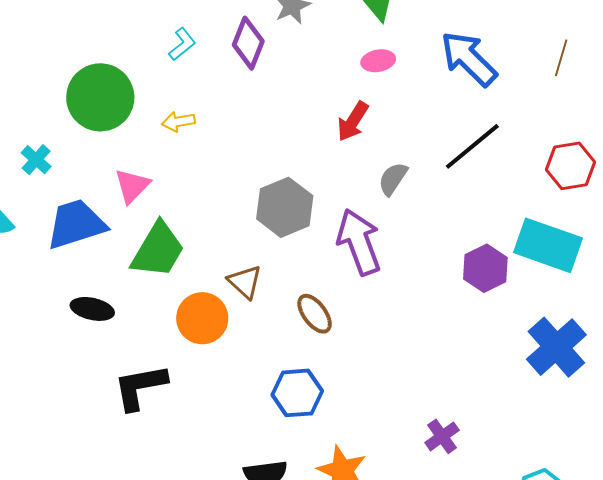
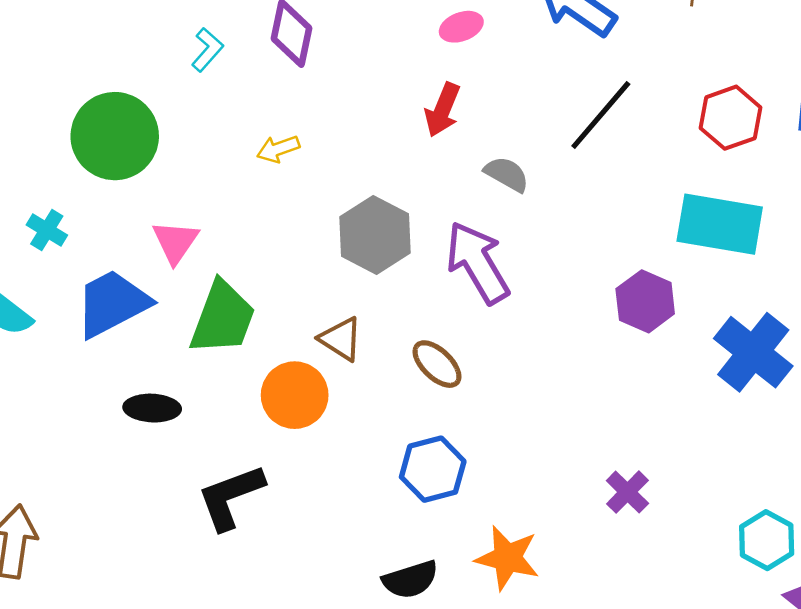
yellow arrow: (178, 122) -> (278, 149), moved
gray semicircle: (393, 179) -> (507, 174), turned 96
purple hexagon: (485, 268) -> (645, 301), moved

